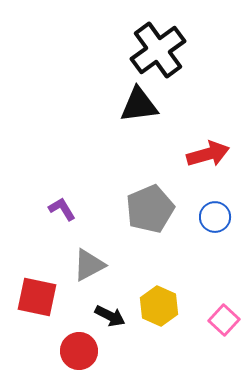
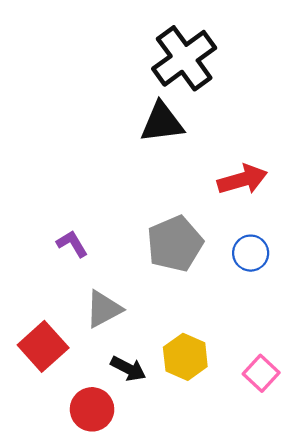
red square: (37, 297) -> (43, 346), turned 36

